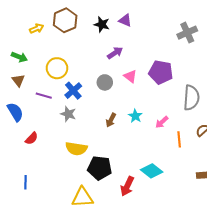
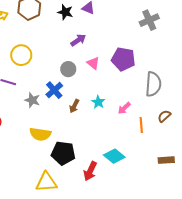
blue cross: (73, 91) -> (54, 90), moved

